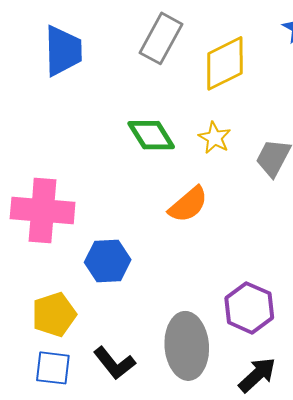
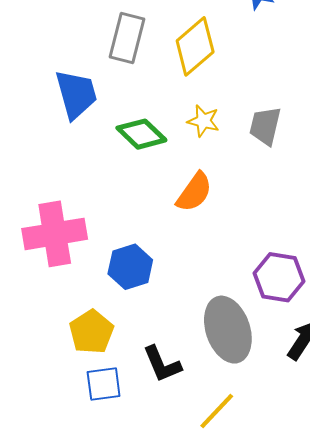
blue trapezoid: (63, 51) -> (76, 94), moved
black L-shape: (114, 363) -> (162, 364), turned 30

